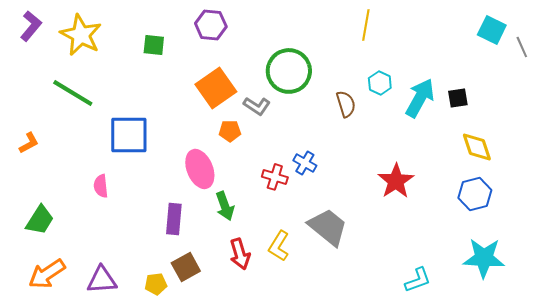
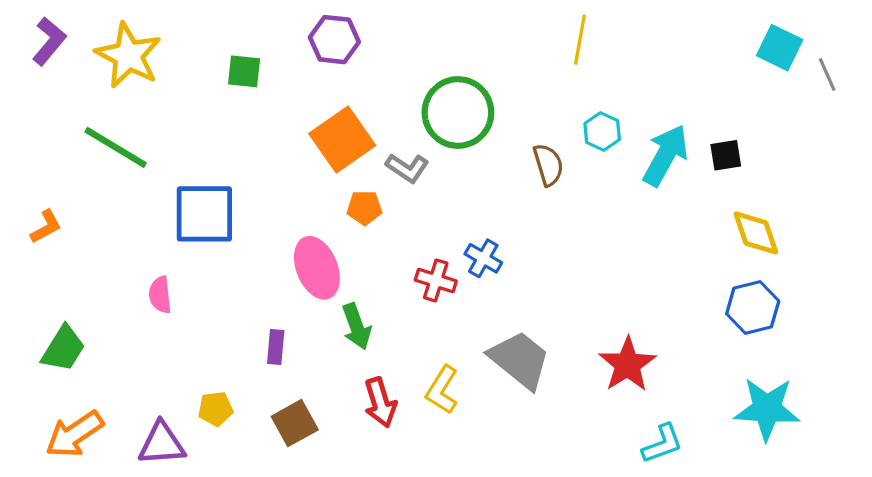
red star: (396, 181) -> (627, 364), moved
purple rectangle: (174, 219) -> (276, 347), size x0.7
yellow pentagon: (156, 284) -> (216, 409), moved

